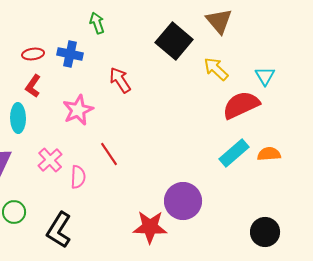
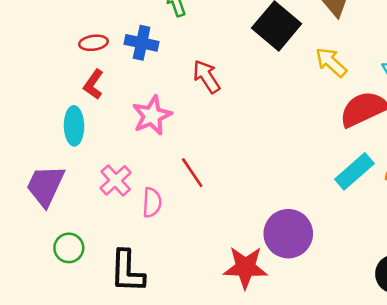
black L-shape: (59, 230) -> (127, 271), turned -30

